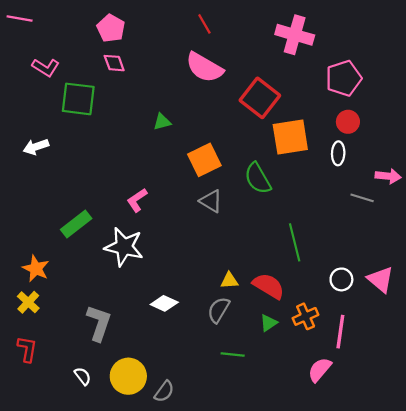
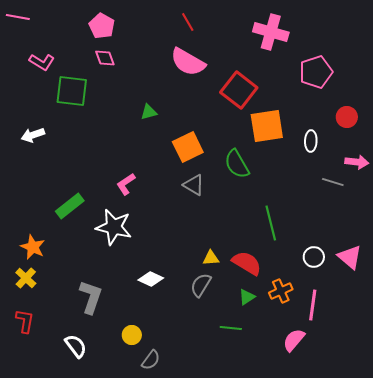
red circle: (348, 122) -> (347, 117), moved
green line: (233, 354) -> (231, 328), moved
white semicircle: (83, 376) -> (76, 346), size x1.4
yellow circle: (128, 376) -> (132, 335), moved, size x0.6

